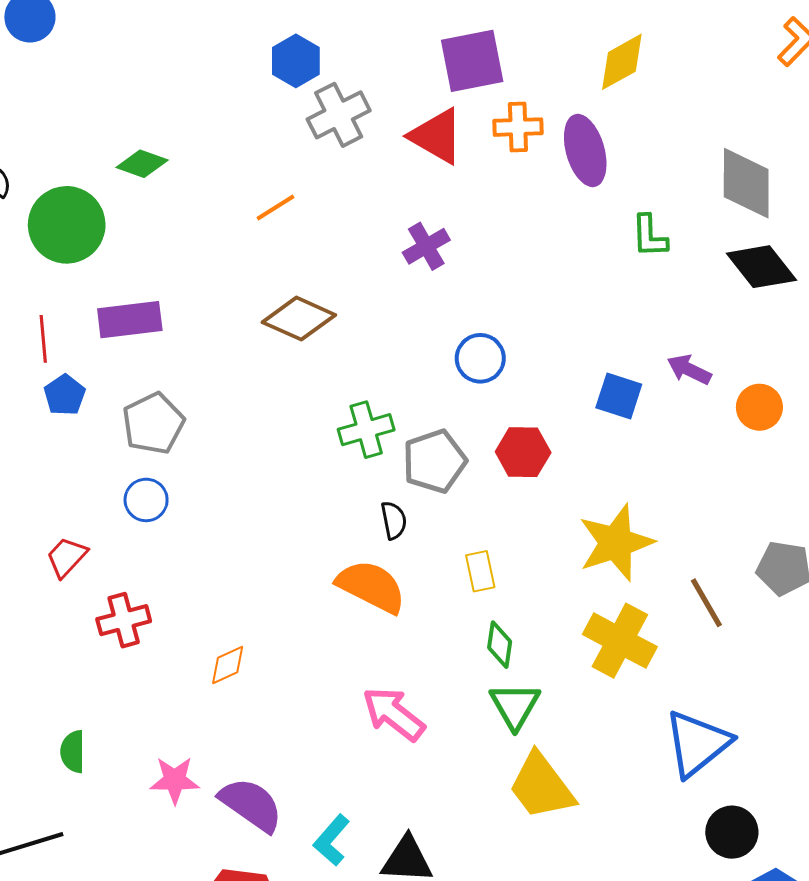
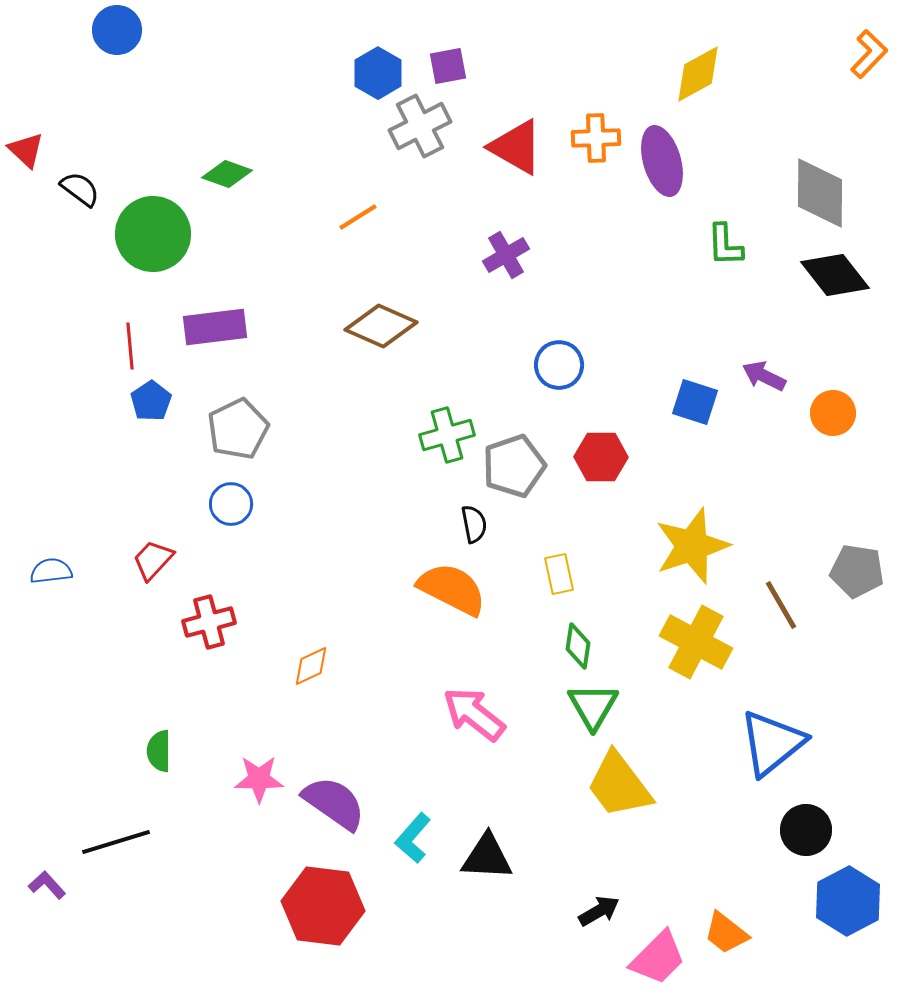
purple square: (472, 61) -> (448, 66), moved, size x0.6

